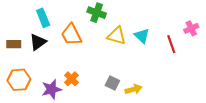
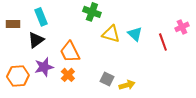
orange trapezoid: (71, 35) -> (70, 52), moved
brown rectangle: (14, 44) -> (13, 24), moved
purple star: (51, 89) -> (44, 67), moved

